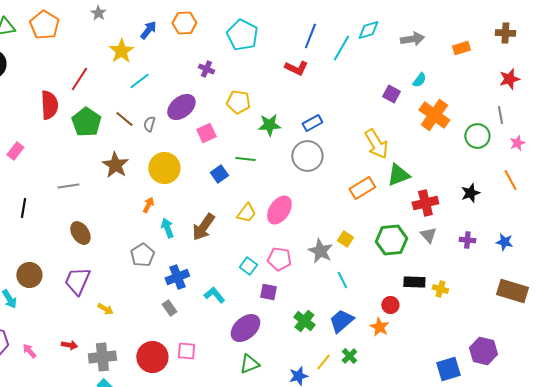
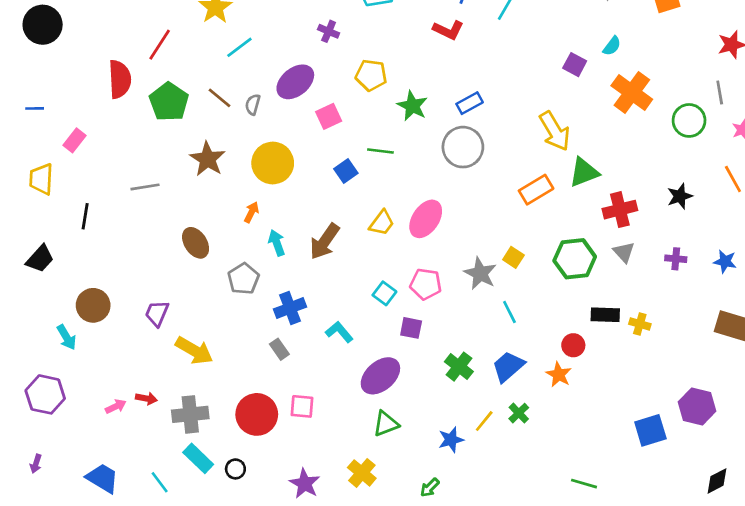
green star: (269, 125) -> (412, 106), turned 30
brown ellipse: (80, 233) -> (196, 243), moved
purple trapezoid: (77, 281) -> (157, 313), size x0.7
yellow arrow: (105, 309) -> (194, 351), size x1.8
pink arrow: (29, 351) -> (116, 406), moved, turned 105

